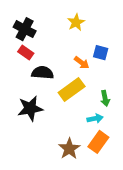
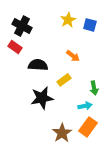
red rectangle: (26, 53) -> (15, 47), moved
blue square: (101, 53) -> (90, 25), moved
yellow rectangle: (72, 89) -> (64, 80), size x0.6
black star: (30, 108) -> (42, 98), moved

